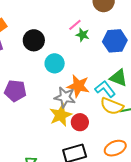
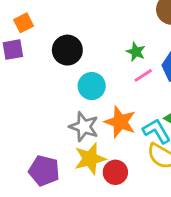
pink line: (75, 25) -> (143, 75), moved
purple pentagon: (15, 91) -> (44, 171), moved
gray star: (65, 97) -> (84, 127), moved

